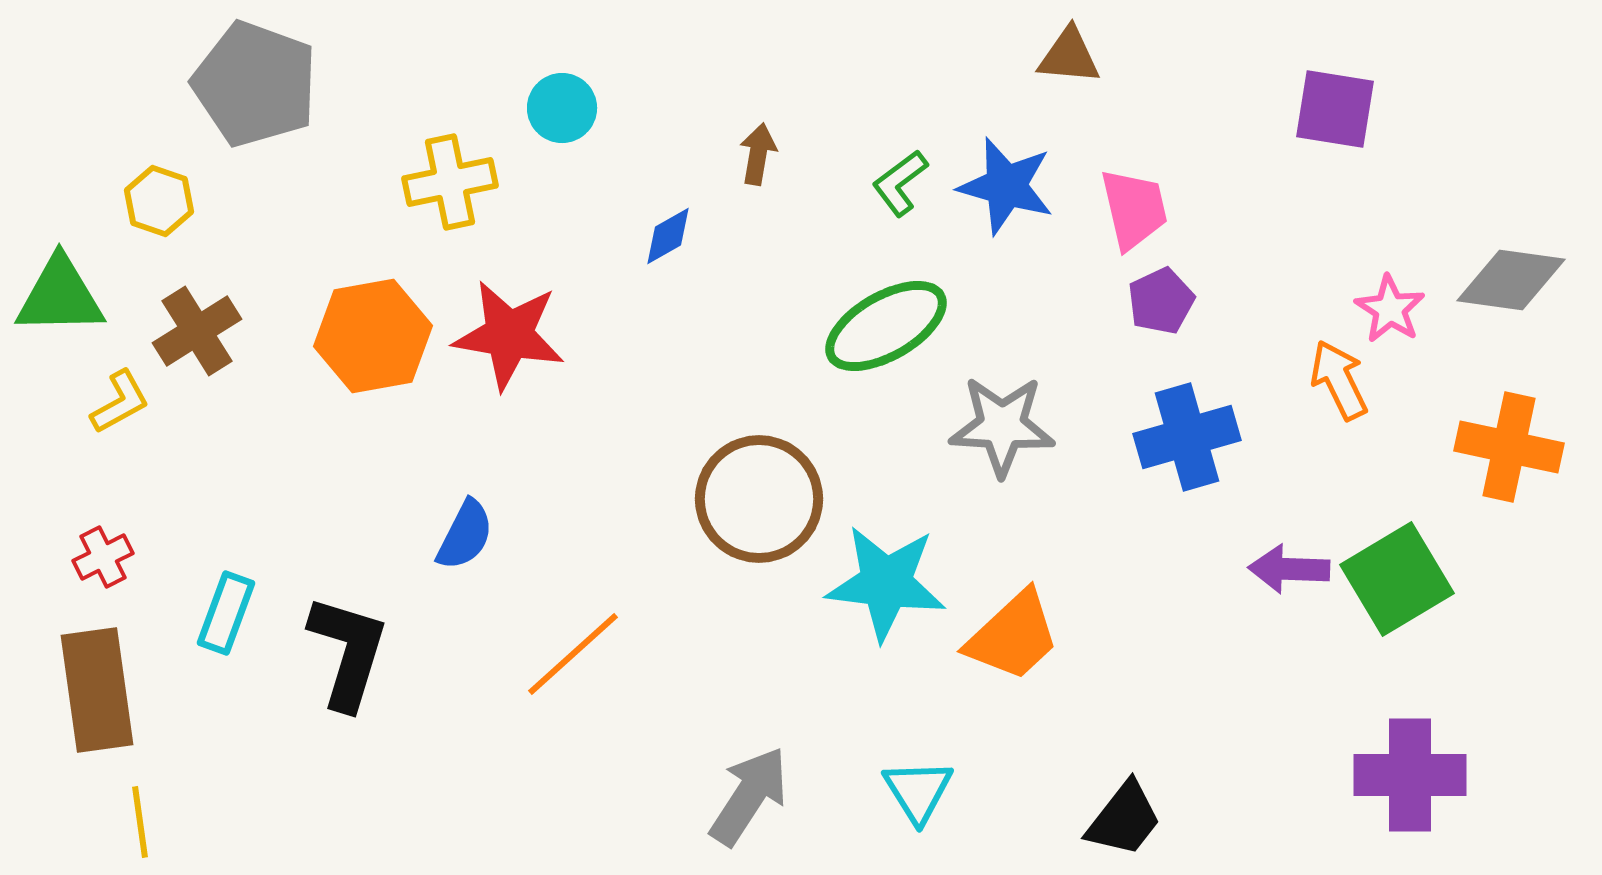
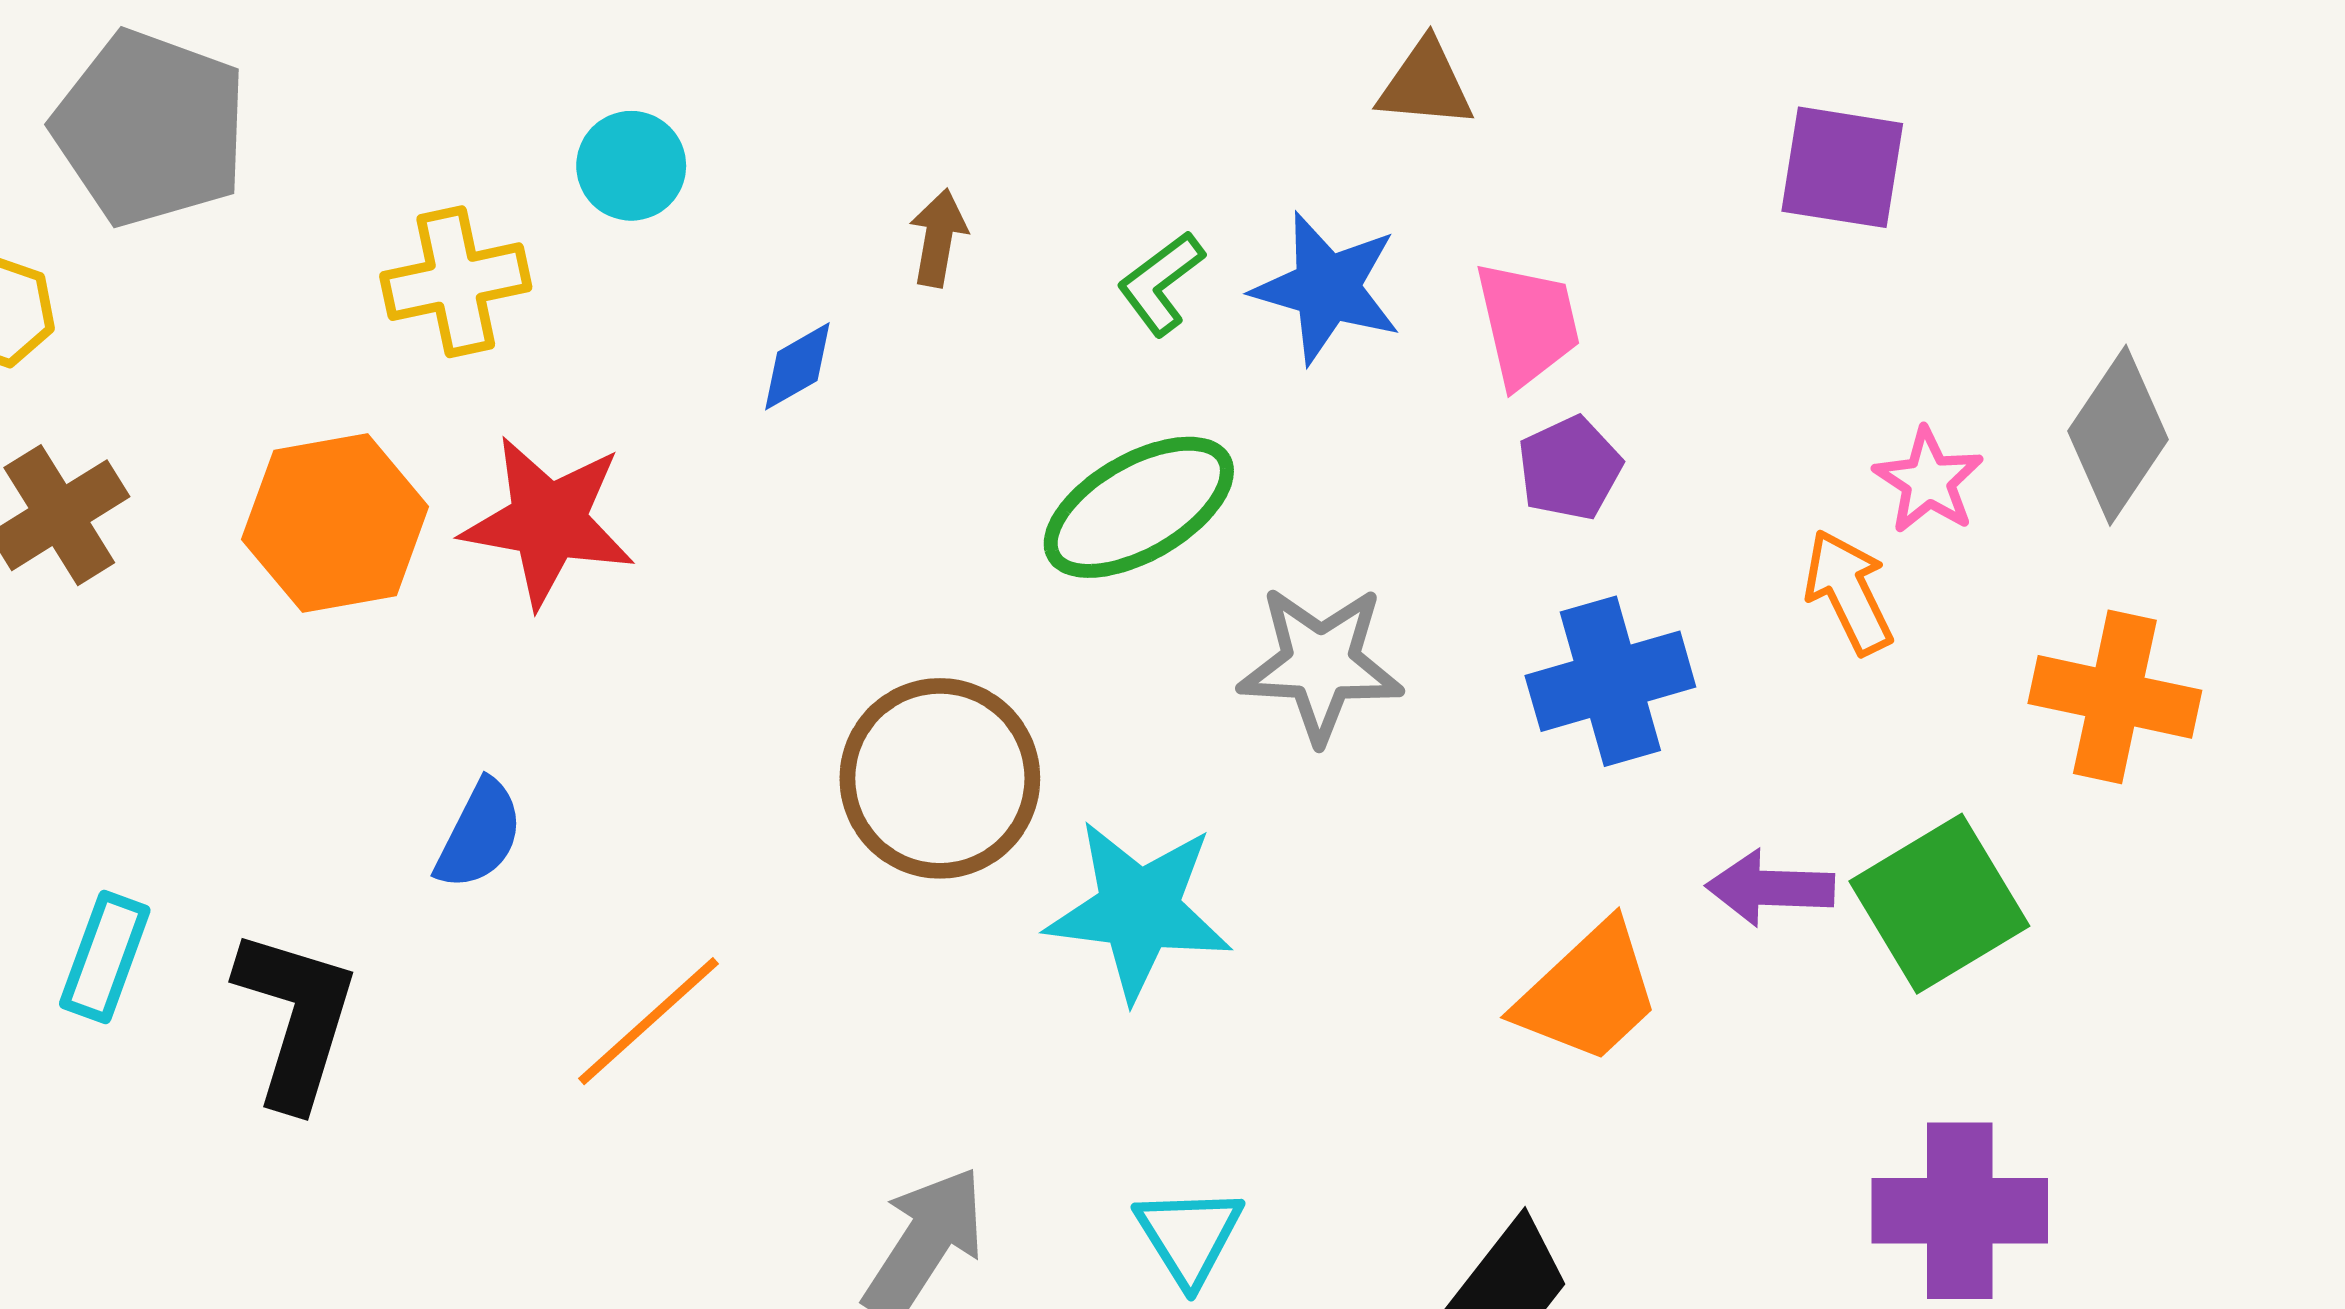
gray diamond: (1511, 280) -> (2118, 435), turned -64
orange trapezoid: (1013, 636) -> (1588, 993), moved

